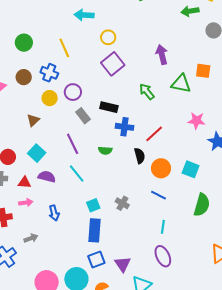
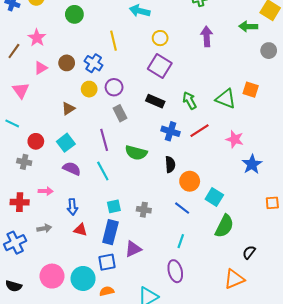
green circle: (24, 43) -> (74, 14), moved
purple arrow: (162, 55) -> (207, 36), moved
purple square: (113, 64) -> (160, 66), turned -30
black rectangle: (109, 107) -> (155, 101), moved
blue cross: (124, 127) -> (171, 131), moved
red line: (154, 134) -> (200, 131), moved
green semicircle: (105, 150) -> (136, 153), size x1.5
cyan square: (191, 169) -> (214, 197), moved
red triangle: (24, 182) -> (80, 230), moved
gray cross: (122, 203) -> (144, 210), turned -32
purple triangle: (123, 264) -> (133, 249), moved, turned 30

